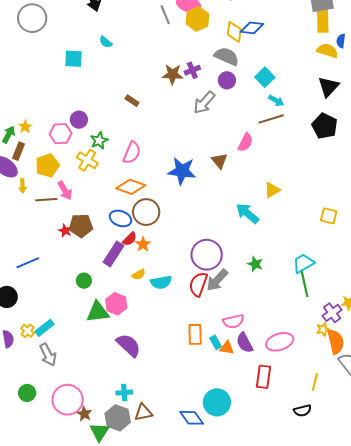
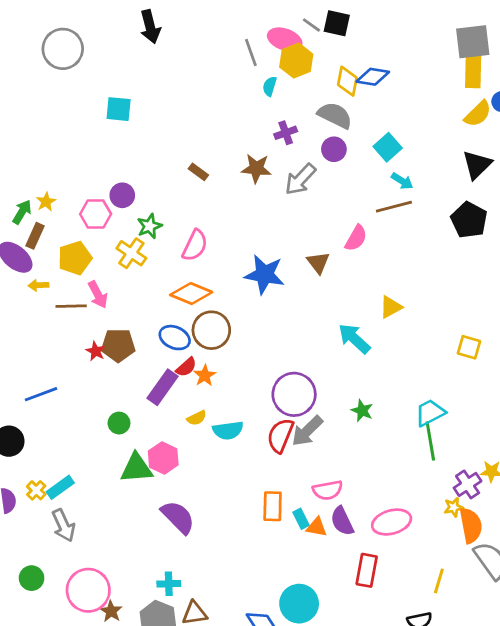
cyan semicircle: (106, 42) -> (270, 86), moved, turned 64
yellow semicircle: (327, 51) -> (478, 114), turned 115
brown star: (173, 74) -> (256, 168), moved
yellow arrow: (23, 186) -> (38, 285), turned 88

